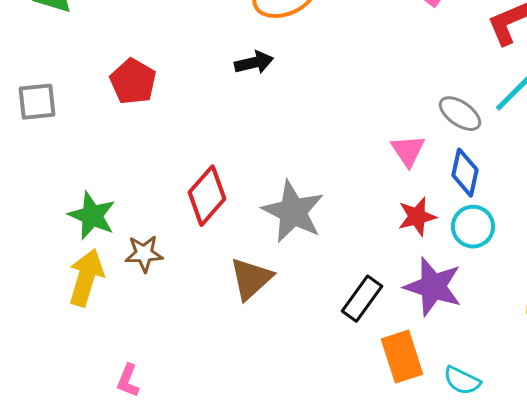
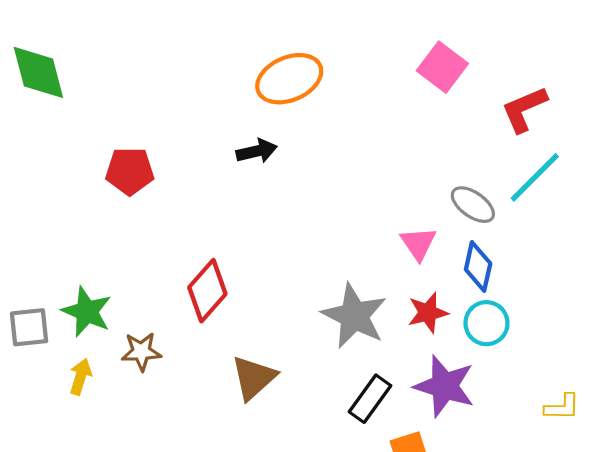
red pentagon: (133, 82) -> (130, 171), turned -30
gray square: (37, 102) -> (29, 327), moved
gray star: (293, 212) -> (354, 316), moved
yellow arrow: (86, 278) -> (80, 377), size x0.6

